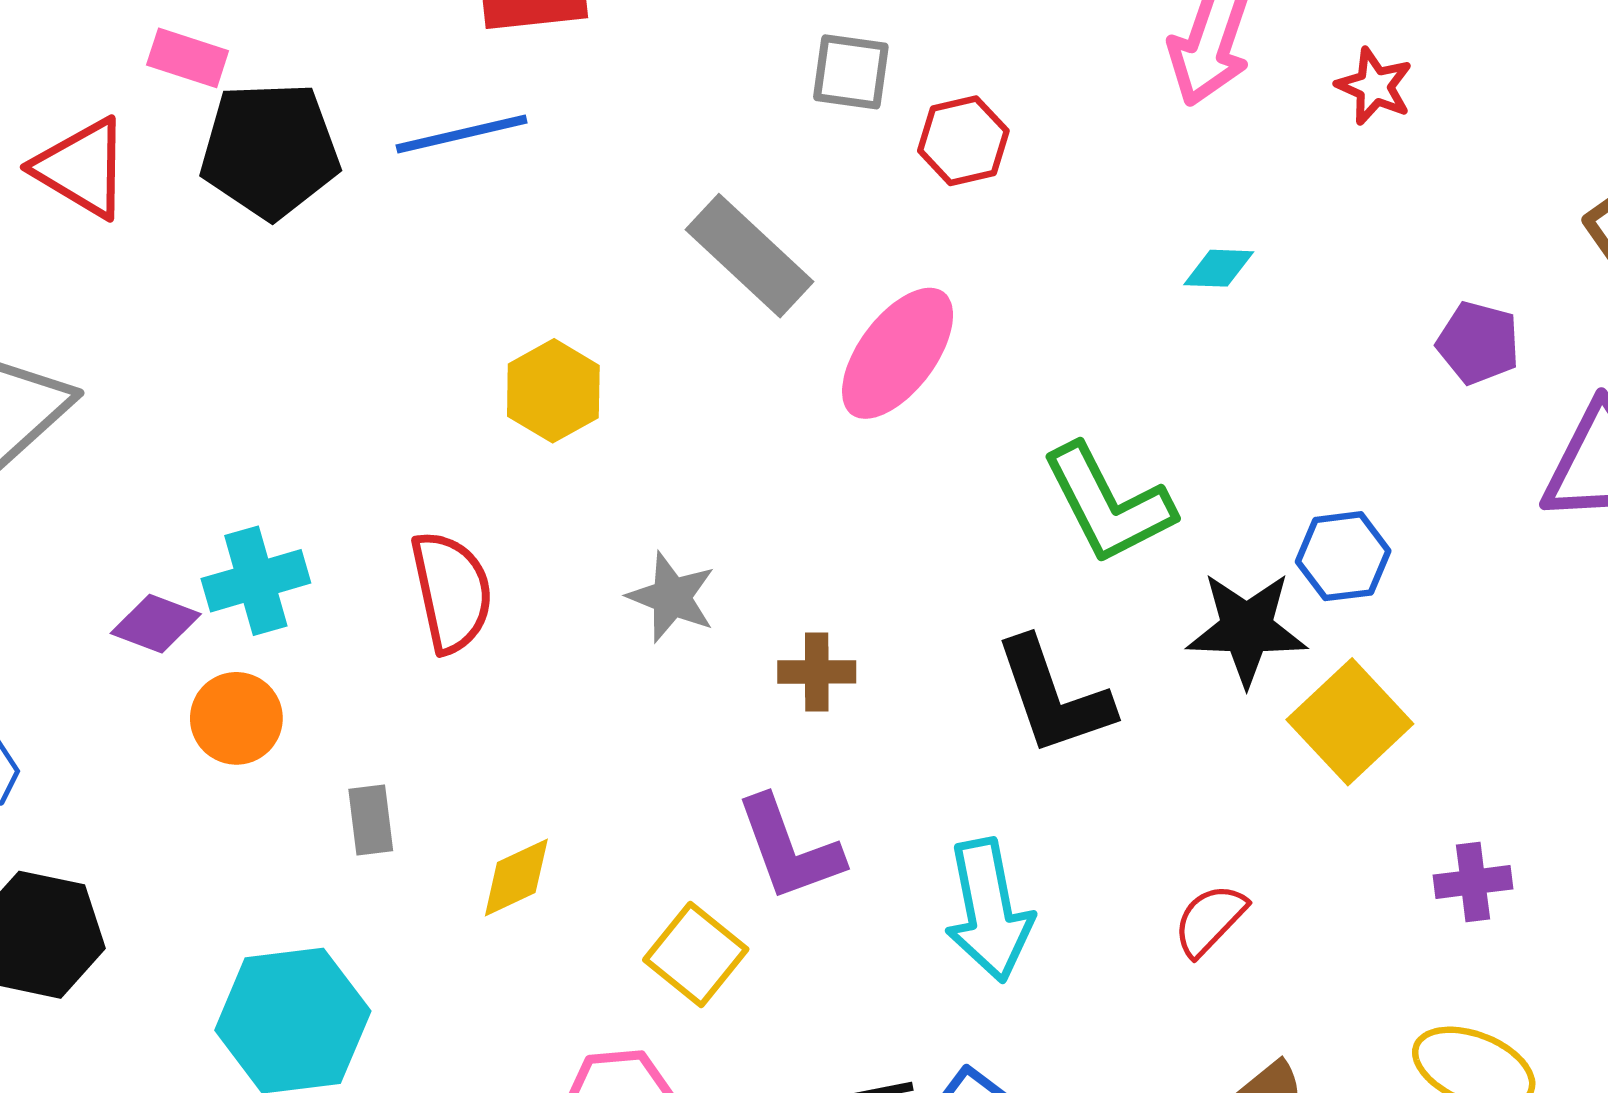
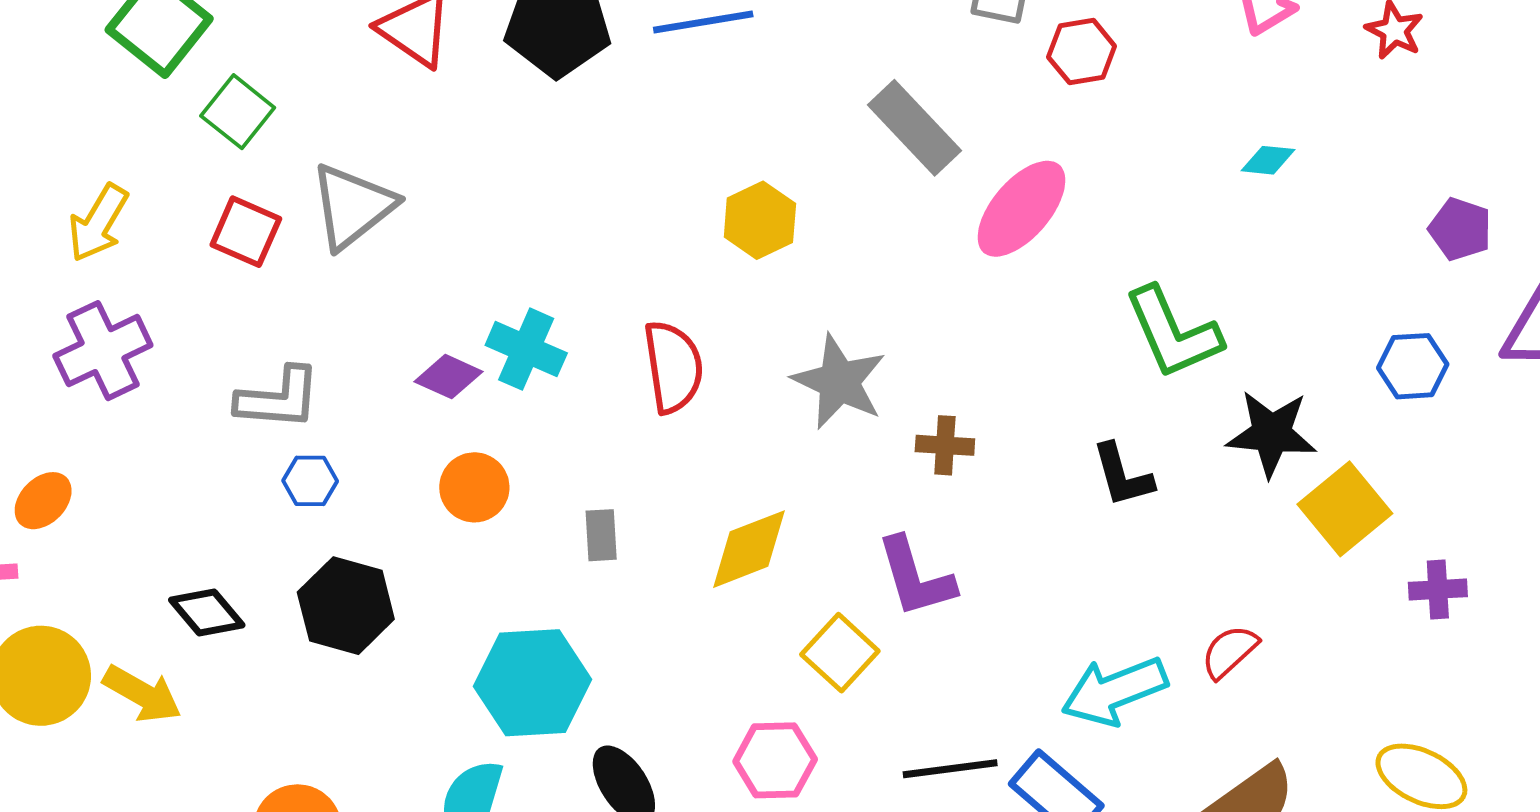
blue hexagon: (1343, 556) -> (1413, 366), moved
cyan cross: (256, 581) -> (526, 349), turned 36
gray star: (672, 597) -> (839, 382), size x1.4
black L-shape: (1053, 696) -> (1122, 475), size x0.7
orange circle: (236, 718) -> (474, 487), moved
yellow diamond: (516, 878) -> (749, 549), moved, size x1.4
purple cross: (1473, 882) -> (1438, 589), moved
cyan arrow: (989, 910) -> (1114, 691), moved, turned 76

